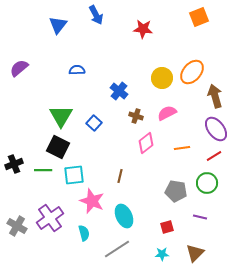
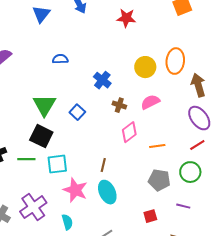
orange ellipse: (192, 72) -> (175, 61), turned -35
orange line: (182, 148) -> (157, 146), moved
cyan ellipse: (124, 216) -> (107, 192), moved

